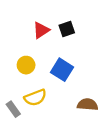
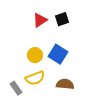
yellow circle: (26, 65) -> (35, 55), moved
brown semicircle: (88, 105) -> (65, 84), moved

